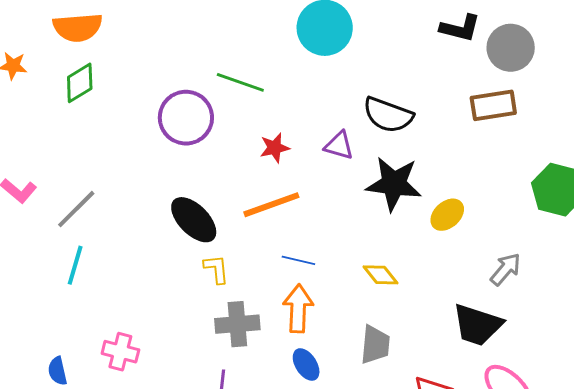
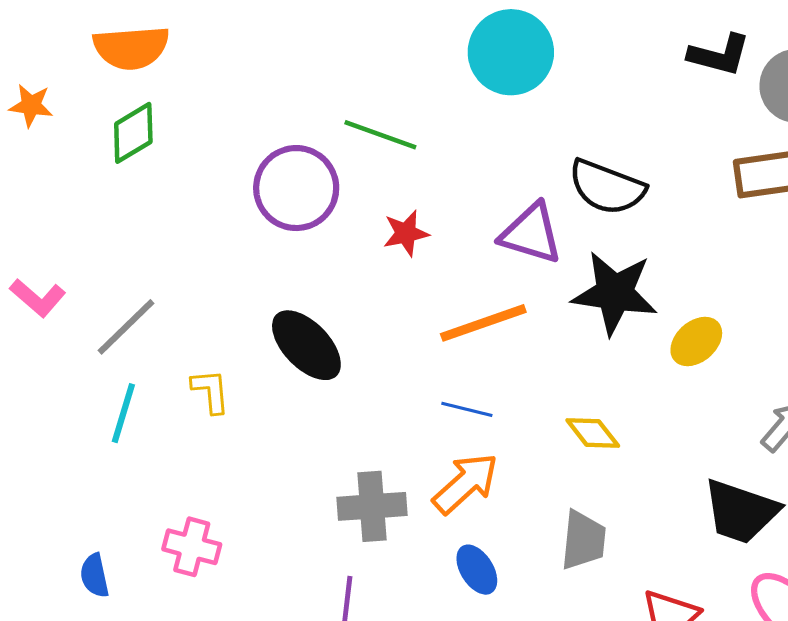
purple triangle: (339, 146) -> (531, 234), size x1.4
red star: (275, 148) -> (406, 233), moved
orange line: (271, 205) -> (483, 323), moved
yellow L-shape: (216, 269) -> (211, 391), moved
orange arrow: (298, 309) -> (466, 483), turned 45

